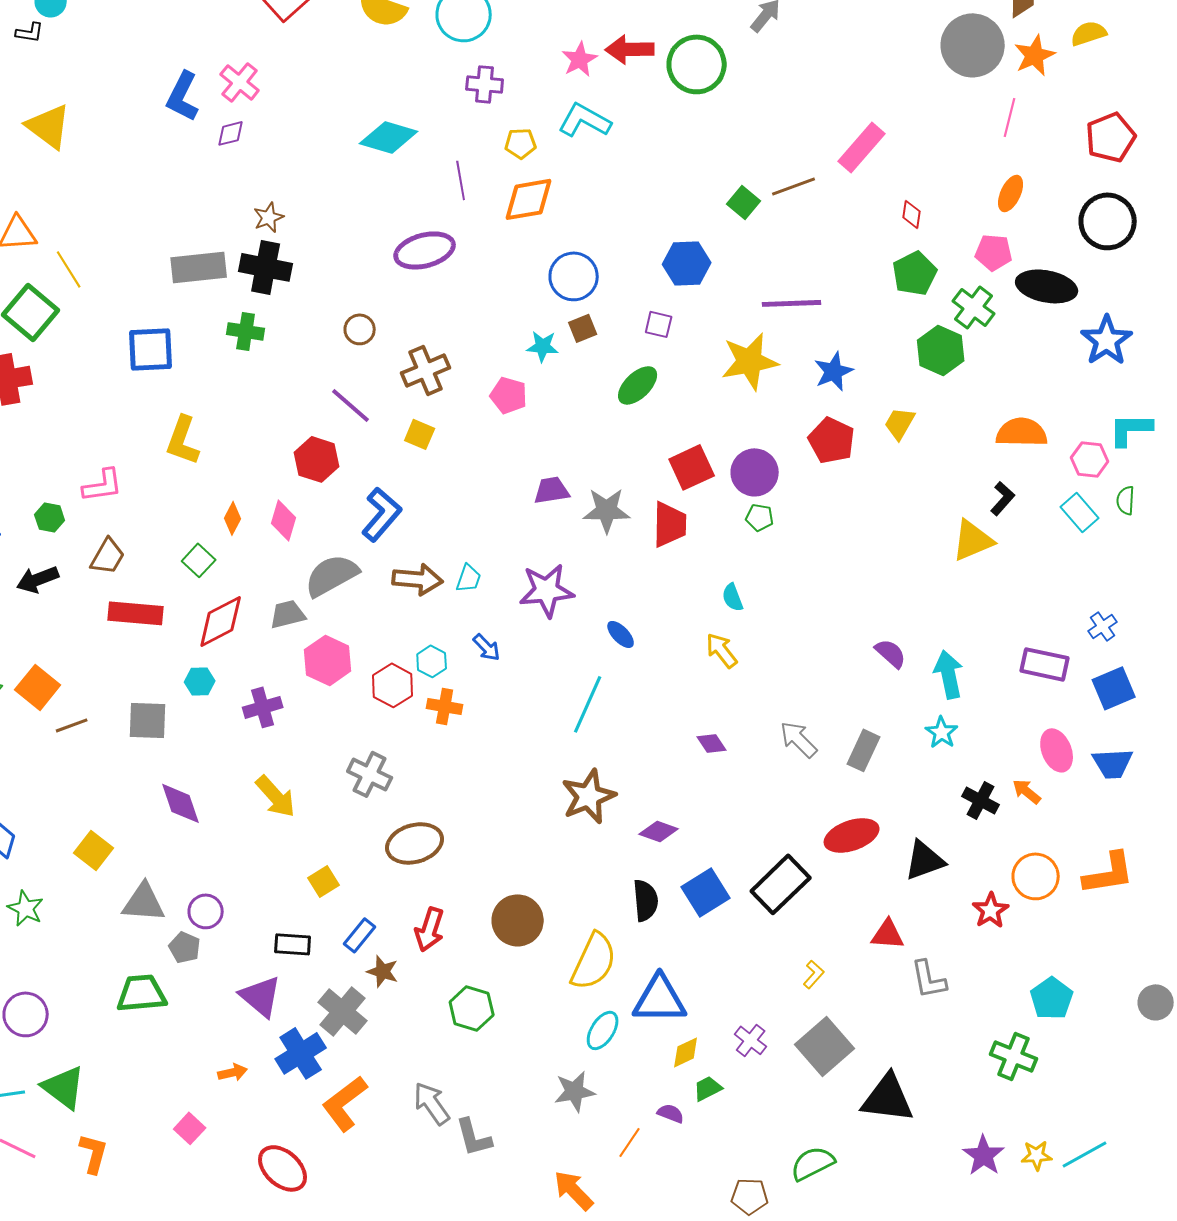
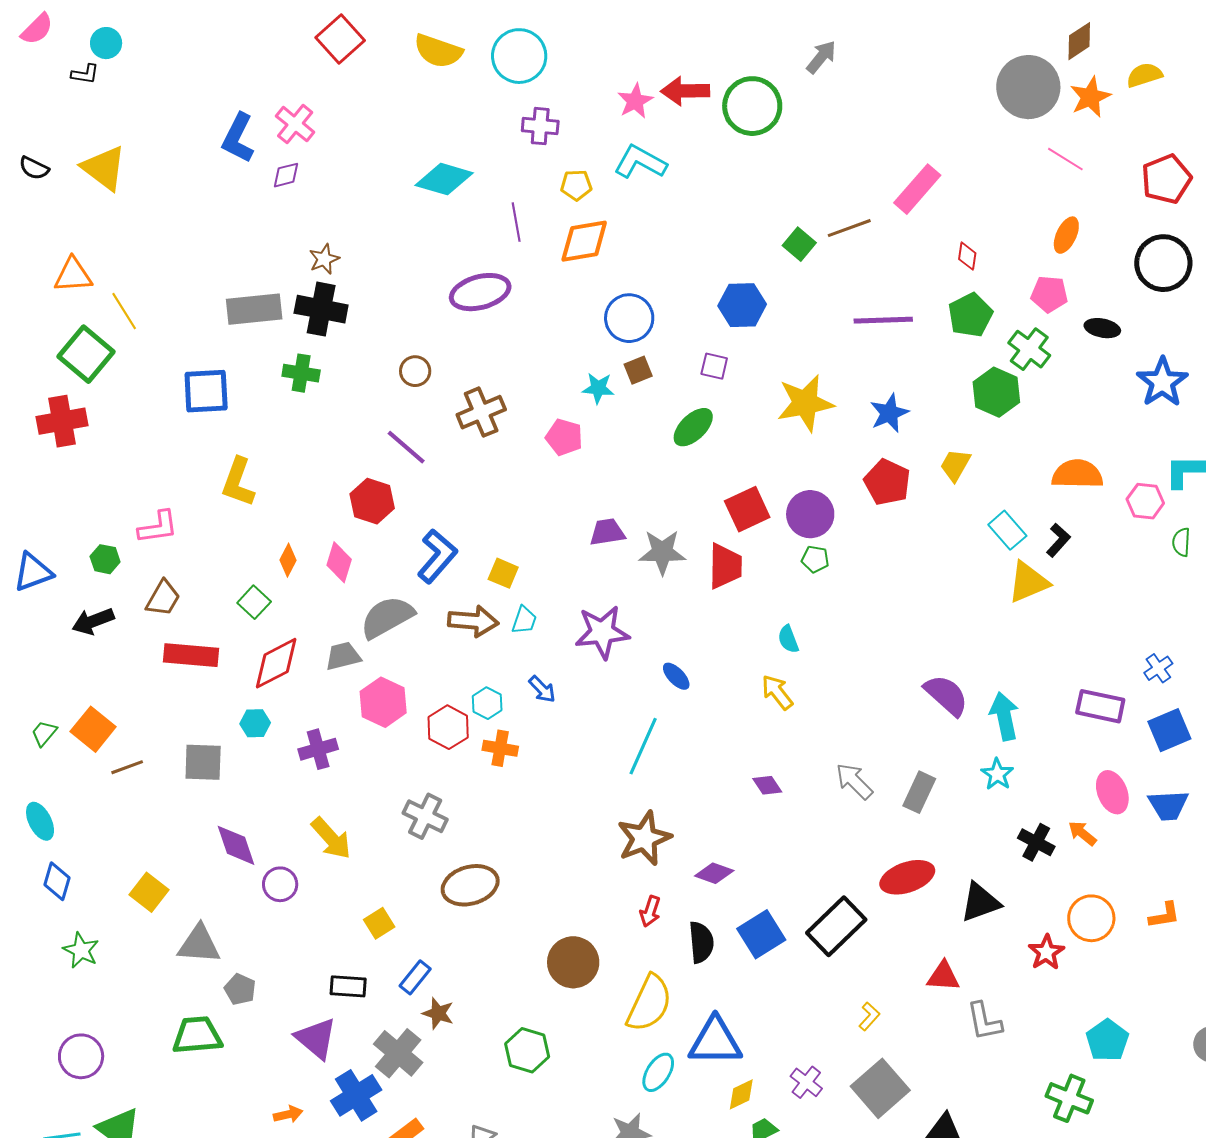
pink line: (1010, 117) -> (1065, 159), turned -72
black ellipse: (1047, 286) -> (1102, 328), size x0.6
purple line: (792, 303) -> (883, 320), moved
yellow square: (420, 434) -> (503, 573), moved
cyan rectangle: (1080, 512) -> (1007, 530), moved
purple semicircle: (891, 653) -> (946, 695), size x1.4
orange L-shape: (1109, 873) -> (1164, 915), size x0.6
purple circle: (206, 911) -> (280, 884), moved
red arrow: (430, 929) -> (650, 911), moved, size x0.7

